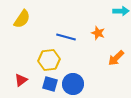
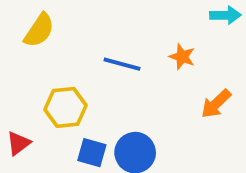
yellow hexagon: (49, 60) -> (65, 107), moved
red triangle: (21, 80) -> (18, 143), moved

